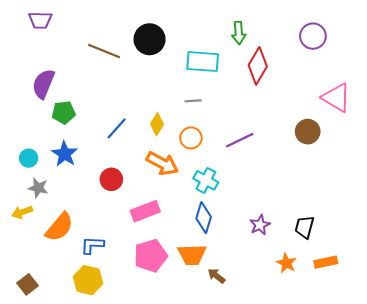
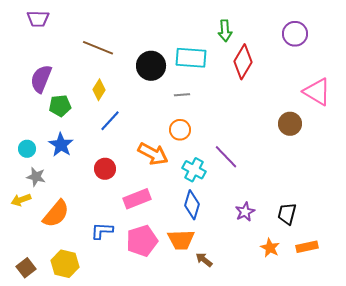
black circle: (150, 39) -> (151, 66), moved
yellow diamond: (157, 124) -> (99, 90), moved
purple line: (240, 140) -> (226, 157), moved, turned 72
blue L-shape: (92, 245) -> (102, 231), moved
yellow hexagon: (88, 280) -> (65, 264), moved

